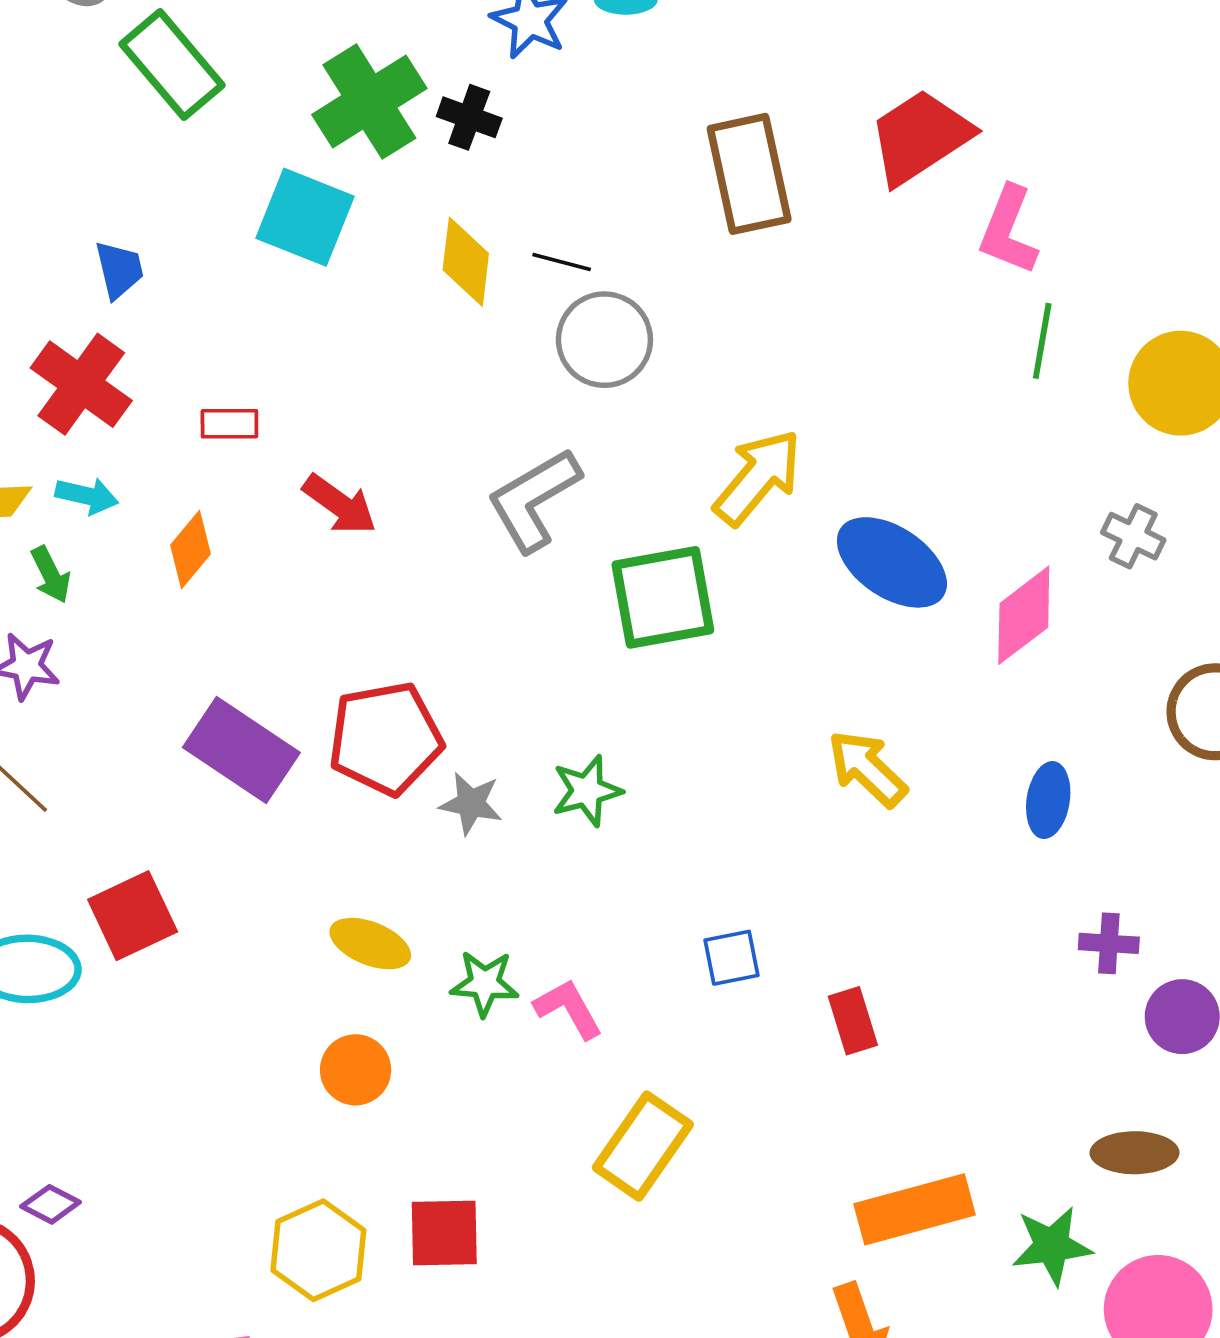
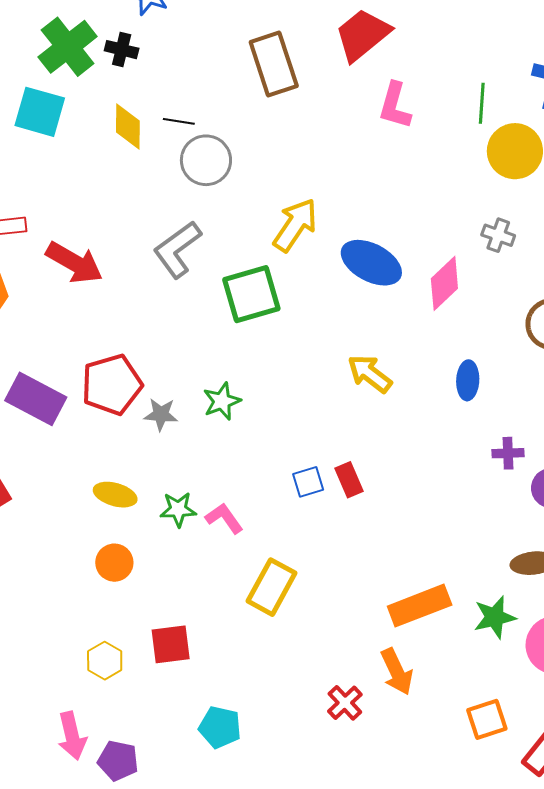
pink L-shape: (1008, 230) -> (395, 106), moved
green line: (1042, 341) -> (482, 103), moved
red arrow: (340, 504) -> (74, 263), size x1.4
red rectangle: (853, 1021) -> (349, 480), moved
yellow hexagon: (318, 1250) -> (105, 661), size x0.7

